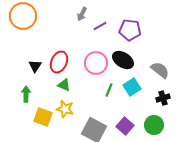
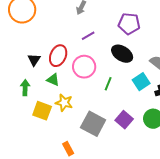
purple line: (100, 26) -> (88, 36), moved
pink circle: (96, 63) -> (84, 67), moved
green triangle: (64, 85) -> (53, 80), moved
cyan square: (132, 87) -> (141, 82), moved

